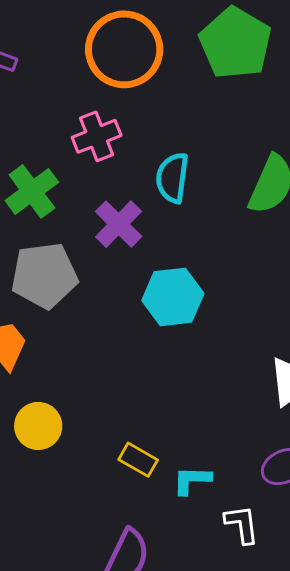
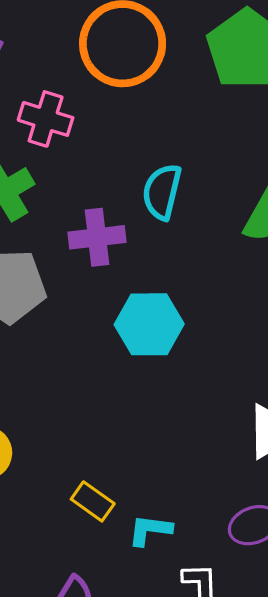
pink cross: (97, 136) -> (46, 119), moved, turned 33
purple cross: (119, 224) -> (97, 237), turned 33

